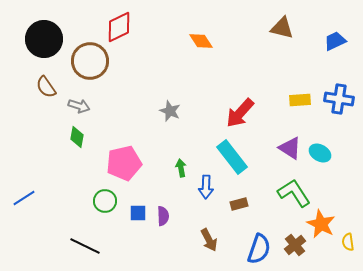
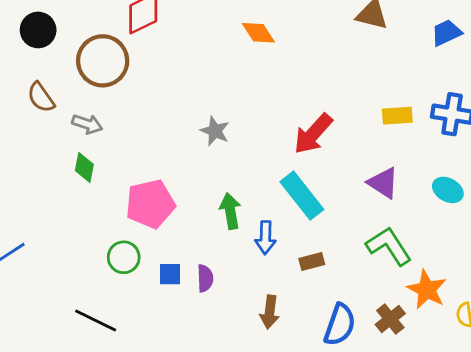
black circle: (44, 39) -> (38, 30), size x0.7
cyan ellipse: (320, 153) -> (448, 190), moved
green arrow: (181, 168) -> (230, 211), size x1.4
brown arrow: (209, 240) -> (270, 312), turned 35

